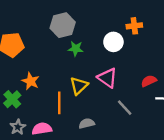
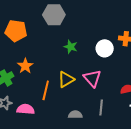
gray hexagon: (63, 25) -> (54, 15), moved
gray line: (125, 108) -> (101, 107), turned 35
gray semicircle: (87, 123) -> (75, 115), moved

